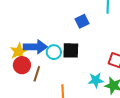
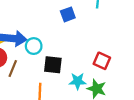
black square: (71, 50) -> (53, 65), moved

